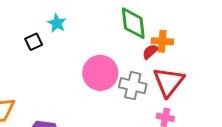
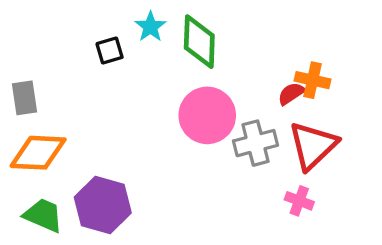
green diamond: (133, 23) -> (199, 42), moved
gray cross: (133, 86) -> (256, 143), turned -36

